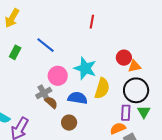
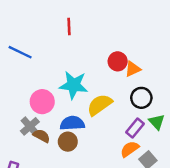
blue line: (45, 45) -> (20, 52), moved
yellow semicircle: (102, 88) -> (100, 105), turned -130
black circle: (136, 90) -> (141, 98), size x0.7
purple rectangle: (126, 113) -> (135, 128), turned 49
brown circle: (69, 123) -> (68, 142), moved

